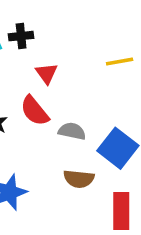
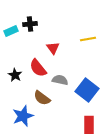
red triangle: (47, 73) -> (53, 48), moved
brown semicircle: (79, 179) -> (42, 98), moved, turned 30

